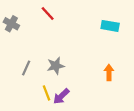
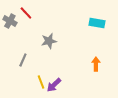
red line: (48, 14) -> (26, 13), moved
gray star: (56, 66) -> (49, 41), moved

